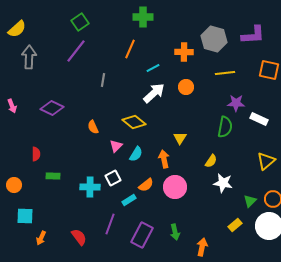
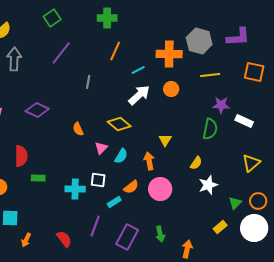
green cross: (143, 17) -> (107, 18), moved
green square: (80, 22) -> (52, 18), moved
orange cross: (184, 52) -> (169, 54), size x1.4
red semicircle: (36, 154) -> (21, 156), size x1.5
white square: (113, 178) -> (98, 180), turned 35
white star: (223, 183) -> (208, 185), turned -30

